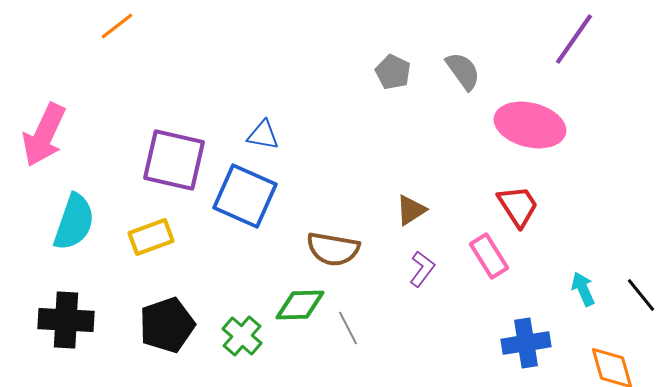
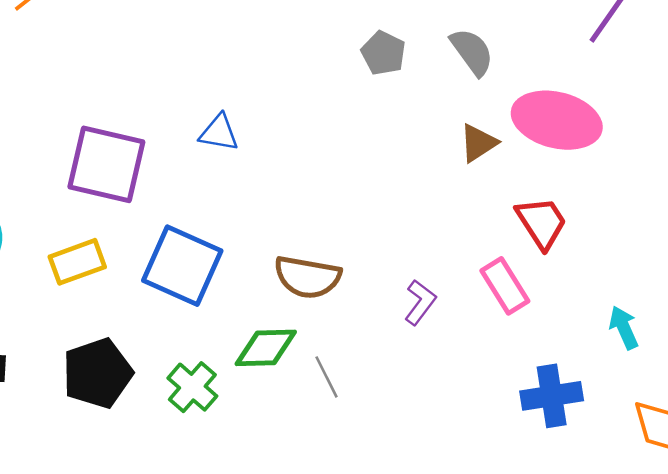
blue square: (245, 196) -> (182, 266), moved
brown triangle: (411, 210) -> (478, 143), moved

